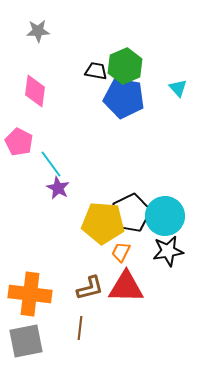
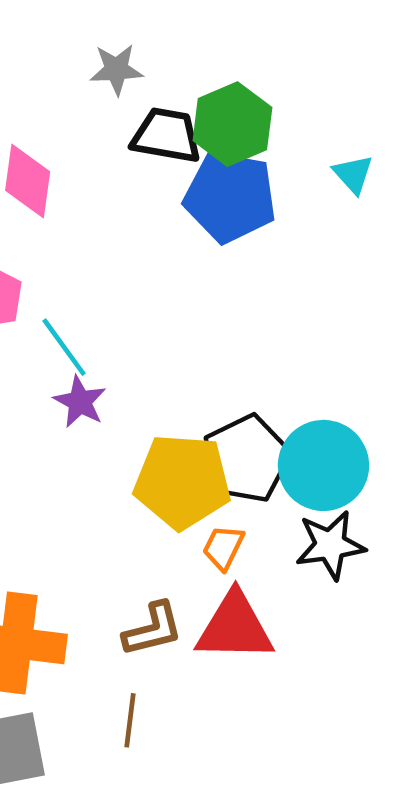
gray star: (38, 31) -> (116, 69), moved
black trapezoid: (96, 71) -> (166, 135), size x1.4

